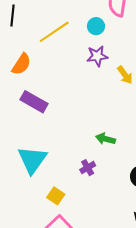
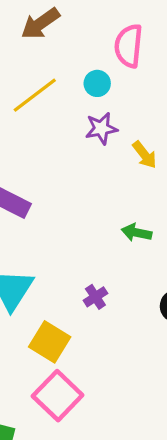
green arrow: (106, 139) -> (137, 233), moved
yellow square: (56, 196) -> (50, 342), size x1.5

